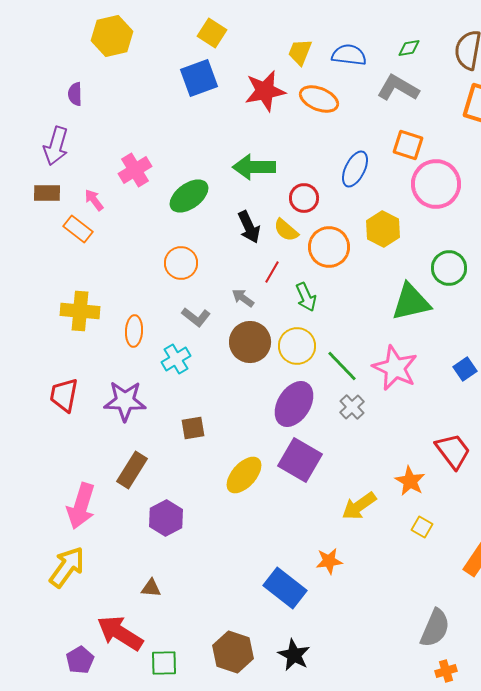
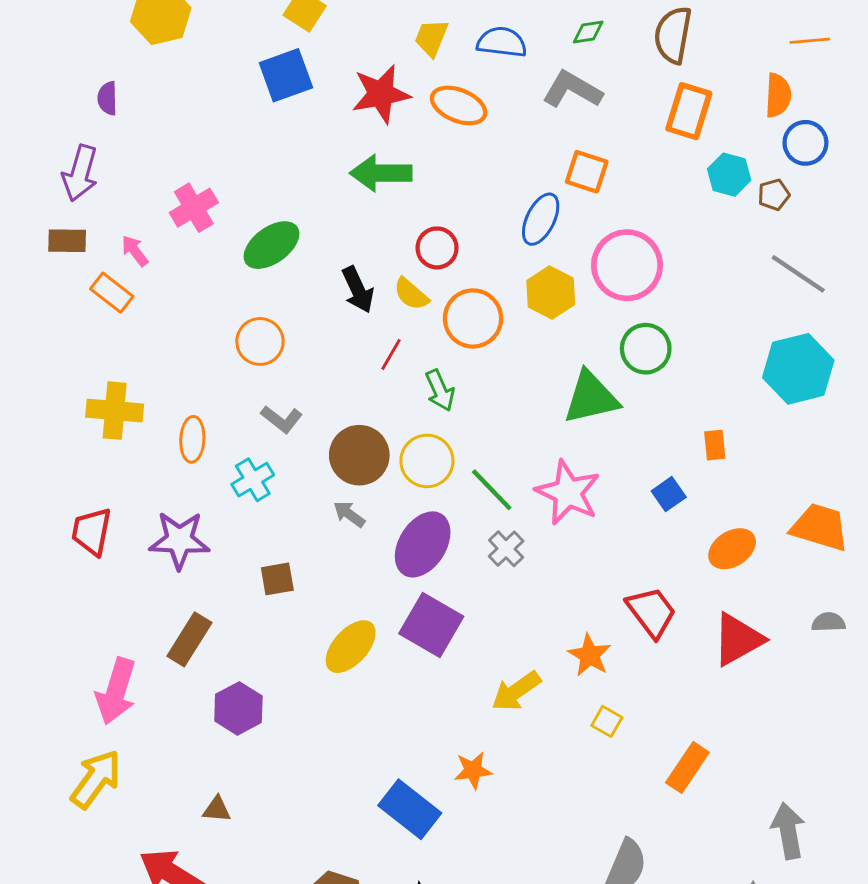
green arrow: (254, 167) -> (381, 173), moved
blue ellipse: (355, 169) -> (541, 219), moved
pink circle: (436, 184) -> (627, 265), moved
gray arrow: (243, 298) -> (349, 514), moved

